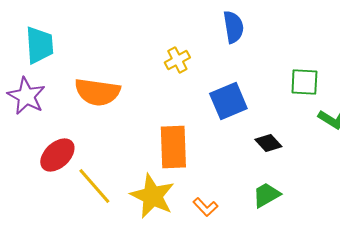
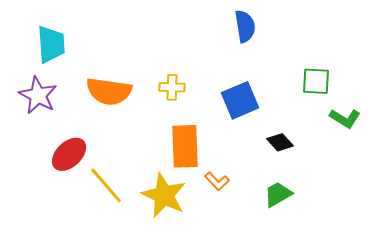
yellow cross: (177, 60) -> (172, 87), moved, turned 30
orange L-shape: (205, 207) -> (217, 181), moved

